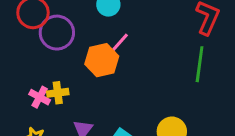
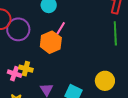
yellow cross: (58, 93) -> (26, 69), turned 32

